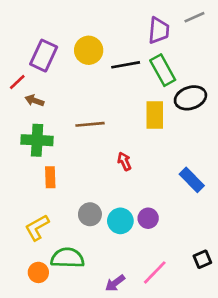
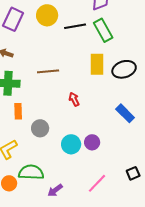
black ellipse: (190, 98) -> (124, 69), moved
gray circle: (90, 214) -> (40, 128), moved
purple arrow: (115, 283) -> (55, 190), moved

